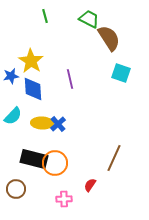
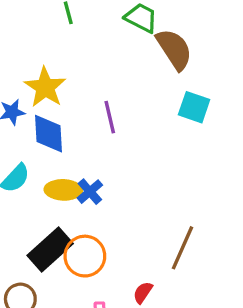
black rectangle: (34, 159) -> (50, 249), turned -56

